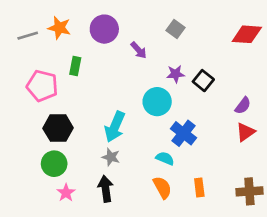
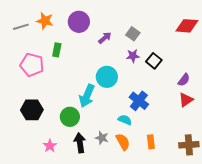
gray square: (176, 29) -> (133, 34), moved
purple arrow: (139, 50) -> (105, 38), turned -88
cyan circle: (157, 102) -> (107, 77), moved
black hexagon: (58, 128) -> (32, 110), moved
gray star: (111, 157) -> (102, 138), moved
green circle: (54, 164) -> (70, 117), moved

